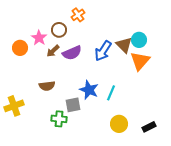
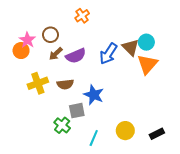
brown circle: (59, 30) -> (51, 35), moved
pink star: (39, 38) -> (27, 40), moved
brown semicircle: (47, 86) -> (65, 84), moved
cyan line: (111, 93) -> (94, 138), moved
yellow cross: (14, 106) -> (38, 83), moved
green cross: (59, 119) -> (62, 125), turned 35

